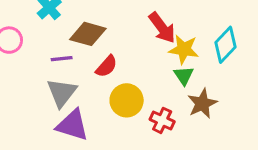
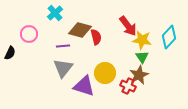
red semicircle: (106, 66) -> (96, 37), moved, turned -56
brown star: (202, 103) -> (139, 75), moved
purple triangle: (72, 125) -> (84, 86), moved

